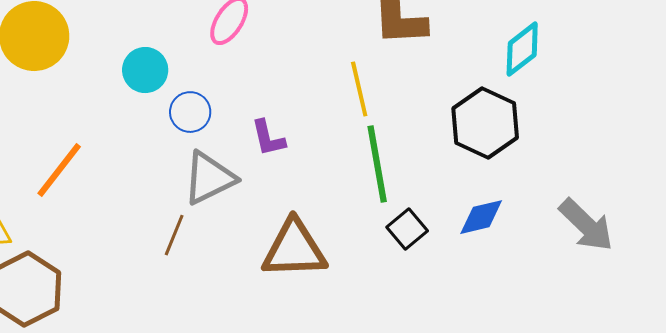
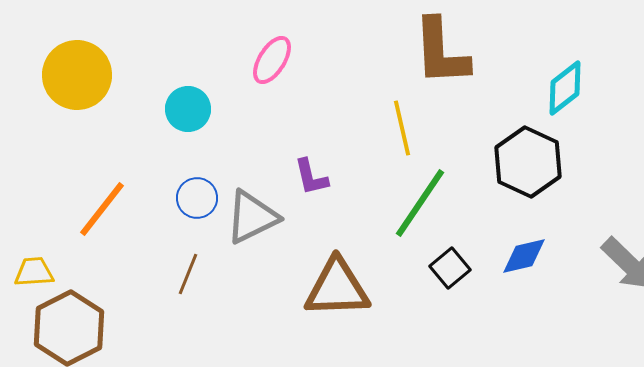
blue circle: (190, 112) -> (197, 198), moved
green line: (377, 164) -> (420, 203), turned 44
brown line: (174, 235) -> (188, 274), moved

